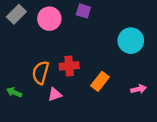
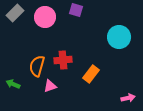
pink arrow: (138, 89) -> (128, 98), moved

